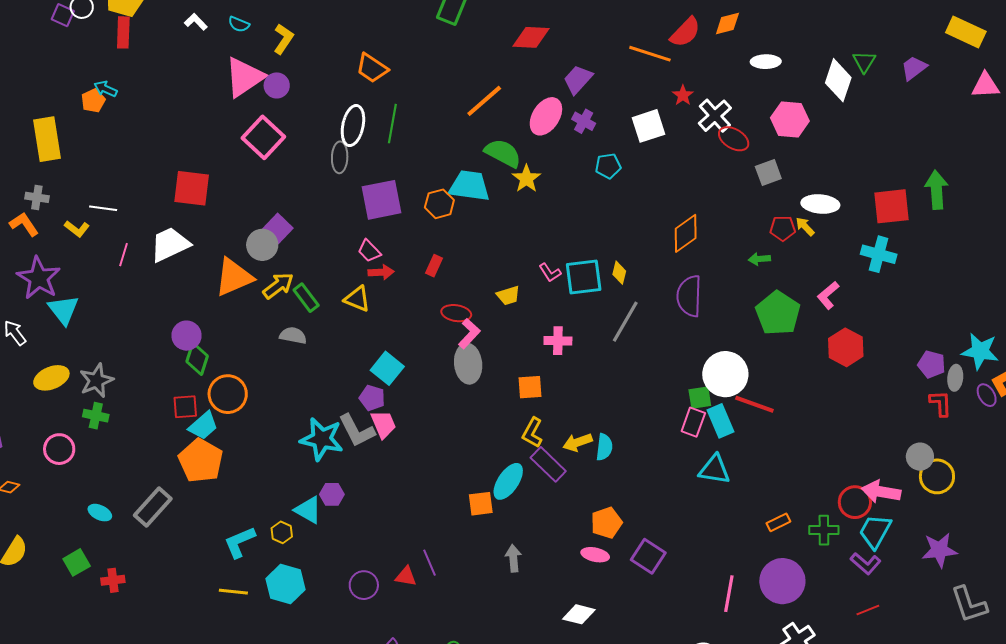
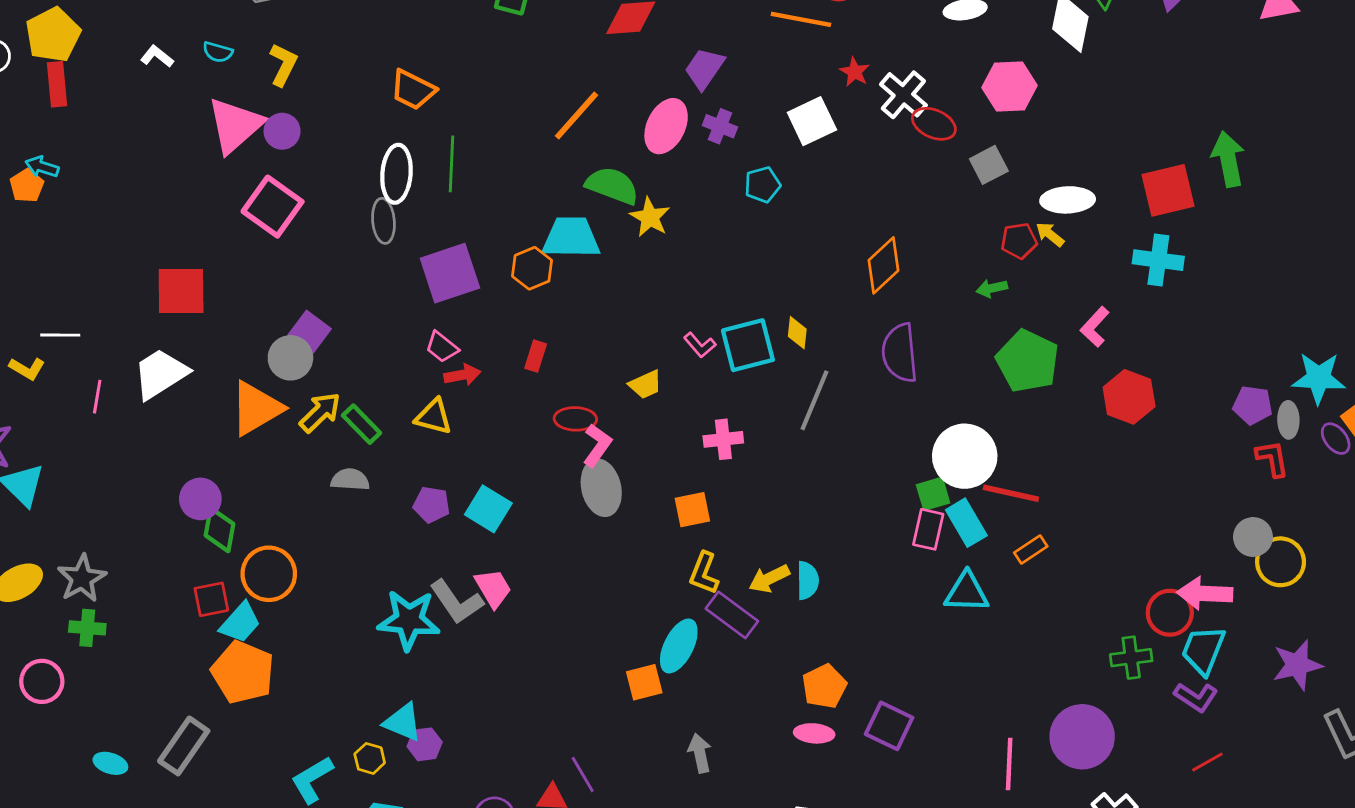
purple pentagon: (372, 398) -> (432, 505), moved
purple hexagon: (332, 494) -> (425, 744), moved
orange rectangle: (778, 522) -> (1031, 549), moved

